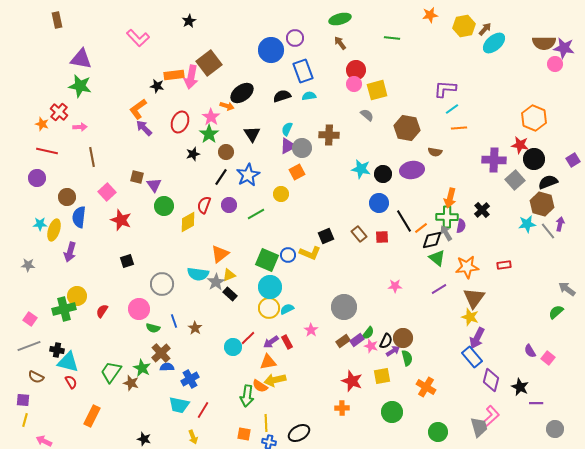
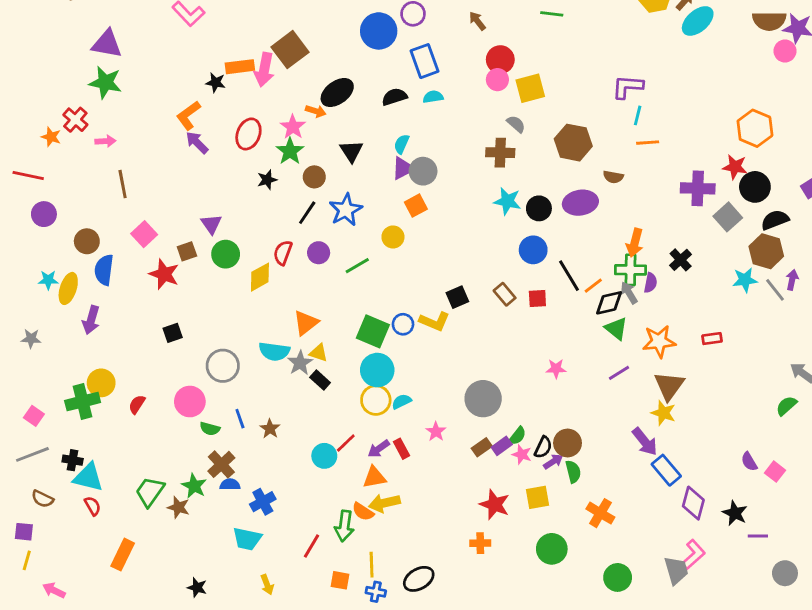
cyan line: (452, 109) -> (638, 115), turned -40
brown cross: (329, 135) -> (500, 153), moved
red line: (47, 151) -> (28, 175), moved
brown square: (137, 177) -> (187, 251), moved, turned -32
yellow triangle: (229, 275) -> (319, 353), turned 40
purple arrow: (477, 338) -> (645, 442), moved, turned -65
red line: (203, 410) -> (311, 546), moved

